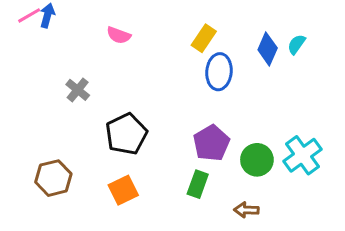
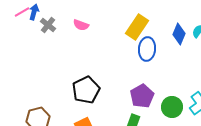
yellow rectangle: (204, 38) -> (137, 27), size x1.4
gray cross: (78, 90) -> (48, 25), moved

